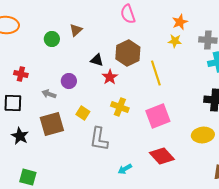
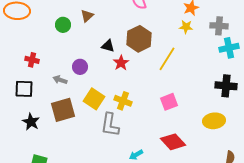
yellow line: (156, 73) -> (167, 59), turned 50
yellow cross: (120, 107) -> (123, 101), moved
yellow square: (83, 113) -> (94, 99), size x1.5
pink square: (158, 116) -> (169, 102), size x0.7

